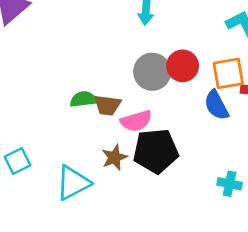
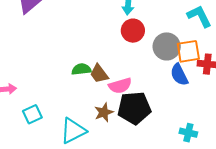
red circle: (183, 66) -> (133, 31), moved
gray circle: (152, 72) -> (167, 46), moved
brown trapezoid: (107, 105) -> (99, 74), turned 45

